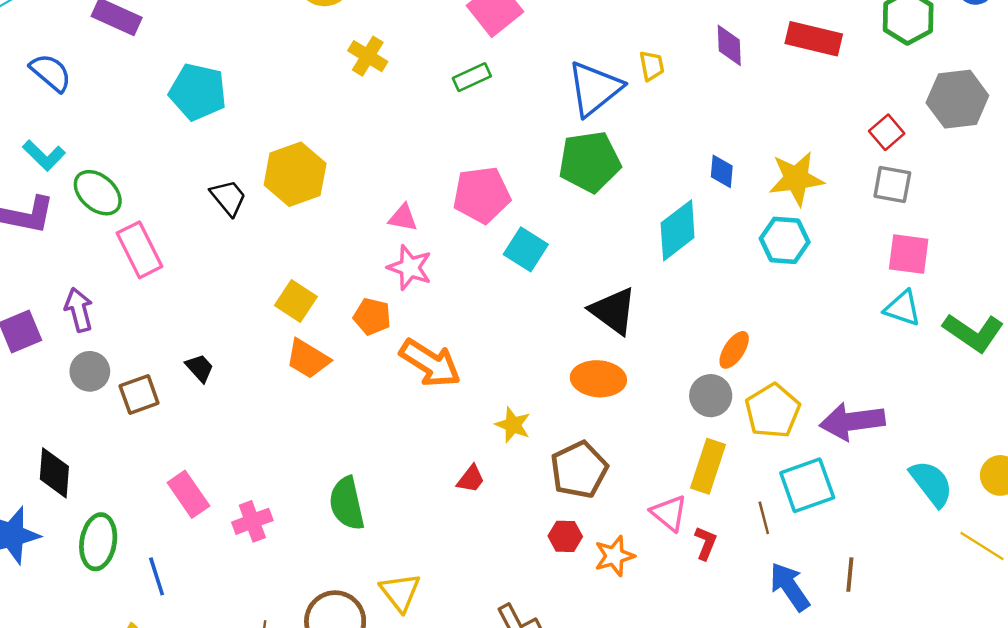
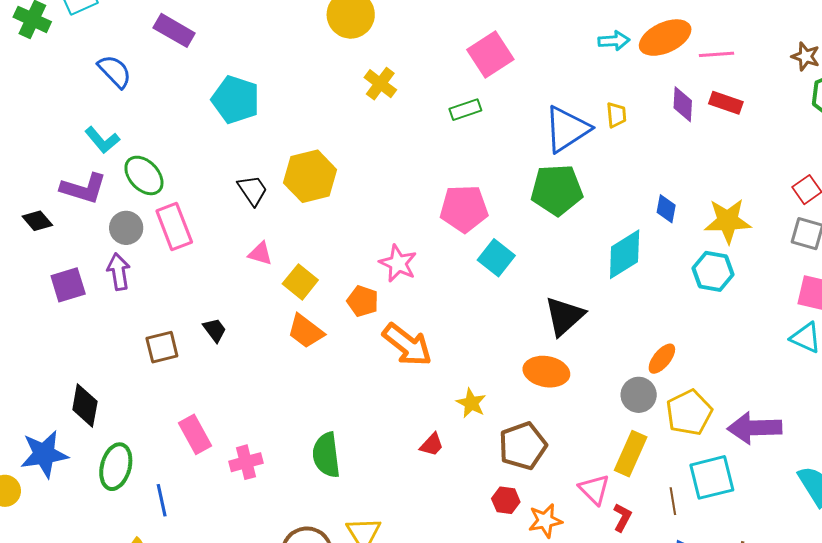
red rectangle: (814, 39) -> (726, 103), moved, size x0.7
pink triangle: (403, 218) -> (260, 254), moved
black triangle: (613, 311) -> (564, 316), turned 36
gray circle: (90, 371) -> (126, 228), moved

